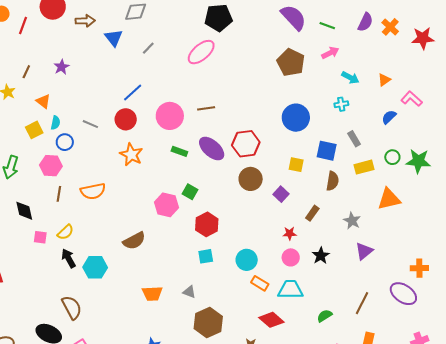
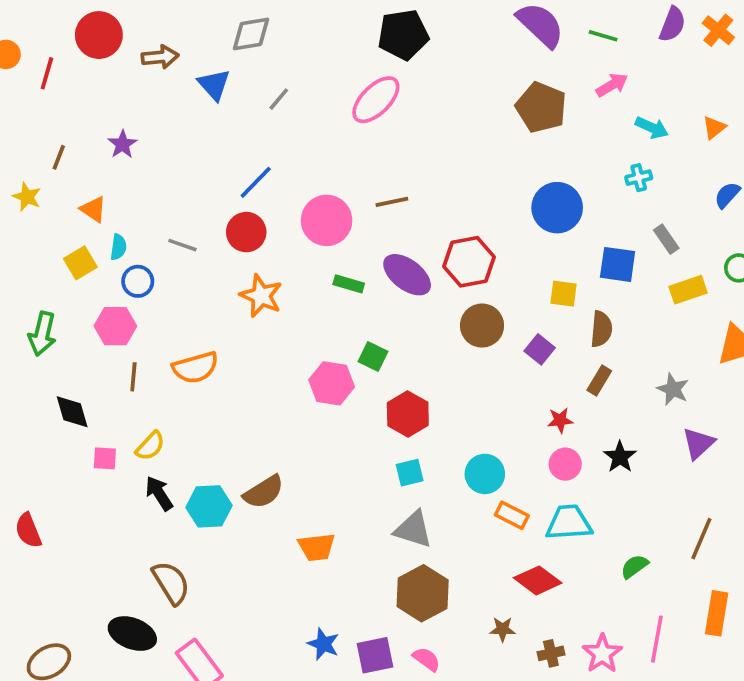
brown semicircle: (333, 181) -> (601, 329), moved
brown semicircle: (134, 241) -> (264, 492), moved
gray triangle: (189, 292) -> (413, 529), moved, size x1.6

